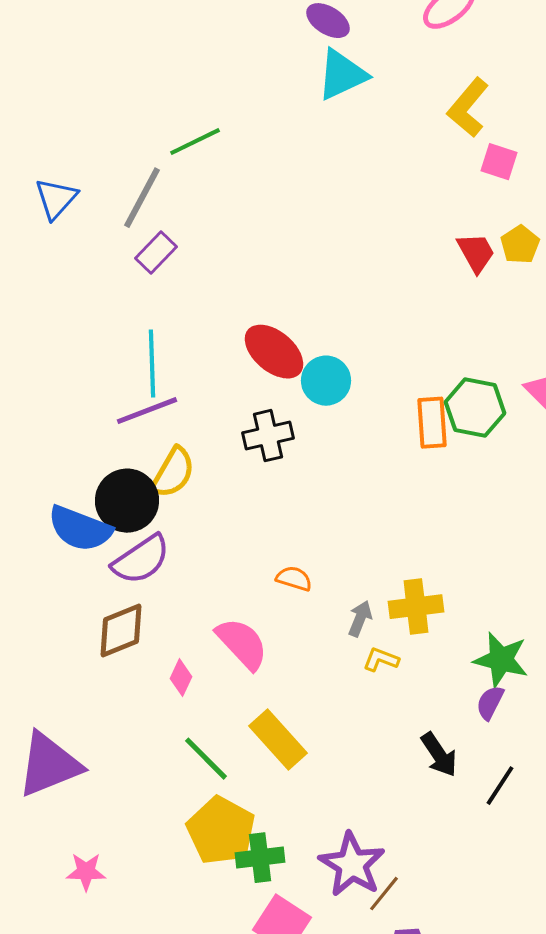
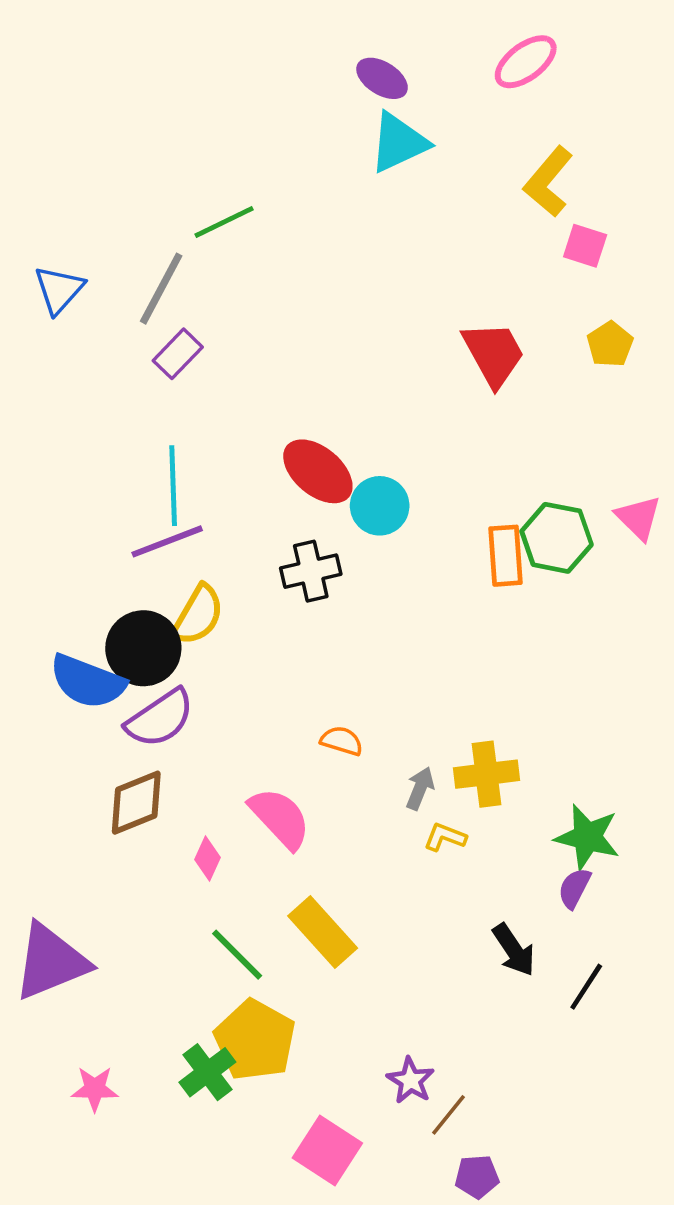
red trapezoid: (476, 253) -> (494, 354), moved, size x1.4
green cross: (260, 858) -> (207, 1072), moved, turned -30
purple star: (352, 865) -> (411, 1080), size x0.6

